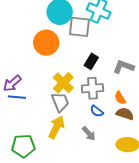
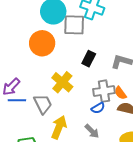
gray cross: (93, 88) -> (104, 91), moved
gray trapezoid: (60, 102) -> (43, 104), moved
blue semicircle: (97, 111) -> (98, 108), turned -64

